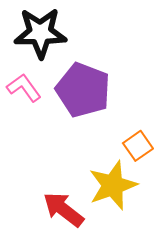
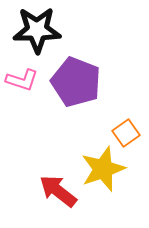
pink L-shape: (24, 88) -> (22, 80), turned 144

